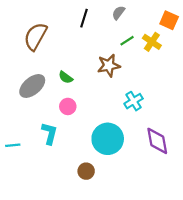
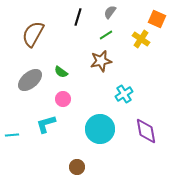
green line: (127, 41) -> (106, 35), moved
cyan L-shape: (49, 133) -> (46, 124), turned -120
brown circle: (86, 171) -> (77, 167), moved

